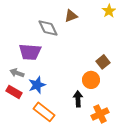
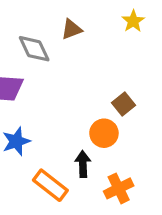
orange rectangle: (44, 112) -> (50, 185), moved

